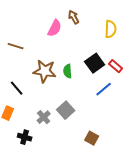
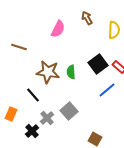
brown arrow: (74, 17) -> (87, 18), moved
black line: (17, 88) -> (33, 95), moved
black cross: (25, 137) -> (32, 131), moved, turned 32

